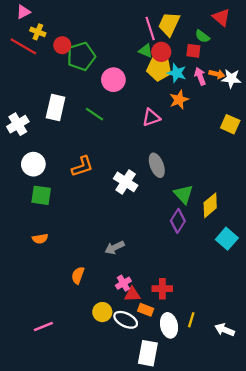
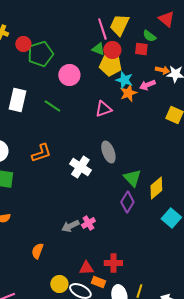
cyan star: (177, 73) -> (124, 80), moved
pink arrow: (200, 76) -> (147, 85), moved, turned -91
pink cross: (123, 283) -> (88, 223), moved

